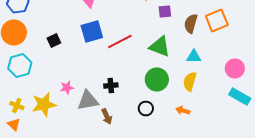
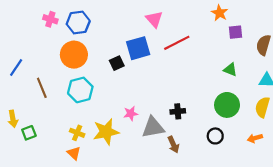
blue square: (92, 32) -> (138, 48), moved
red line: (120, 42) -> (177, 43), moved
green triangle: (160, 46) -> (230, 70), size x0.6
orange arrow: (183, 110) -> (255, 138), turned -32

